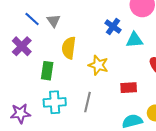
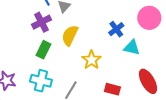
purple cross: (22, 46) -> (41, 22), moved

